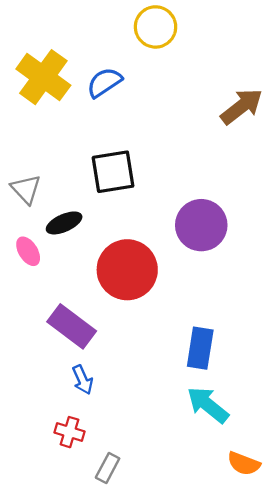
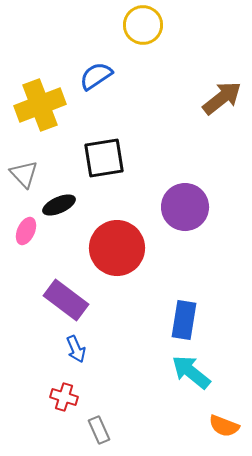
yellow cross: (43, 77) -> (40, 105), moved, turned 33
pink ellipse: (28, 251) -> (26, 231), turned 56
gray rectangle: (108, 468) -> (99, 430), turned -52

